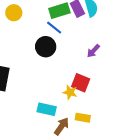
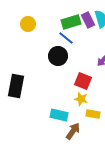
red square: (81, 83) -> (83, 81), moved
yellow rectangle: (83, 118) -> (93, 114), moved

